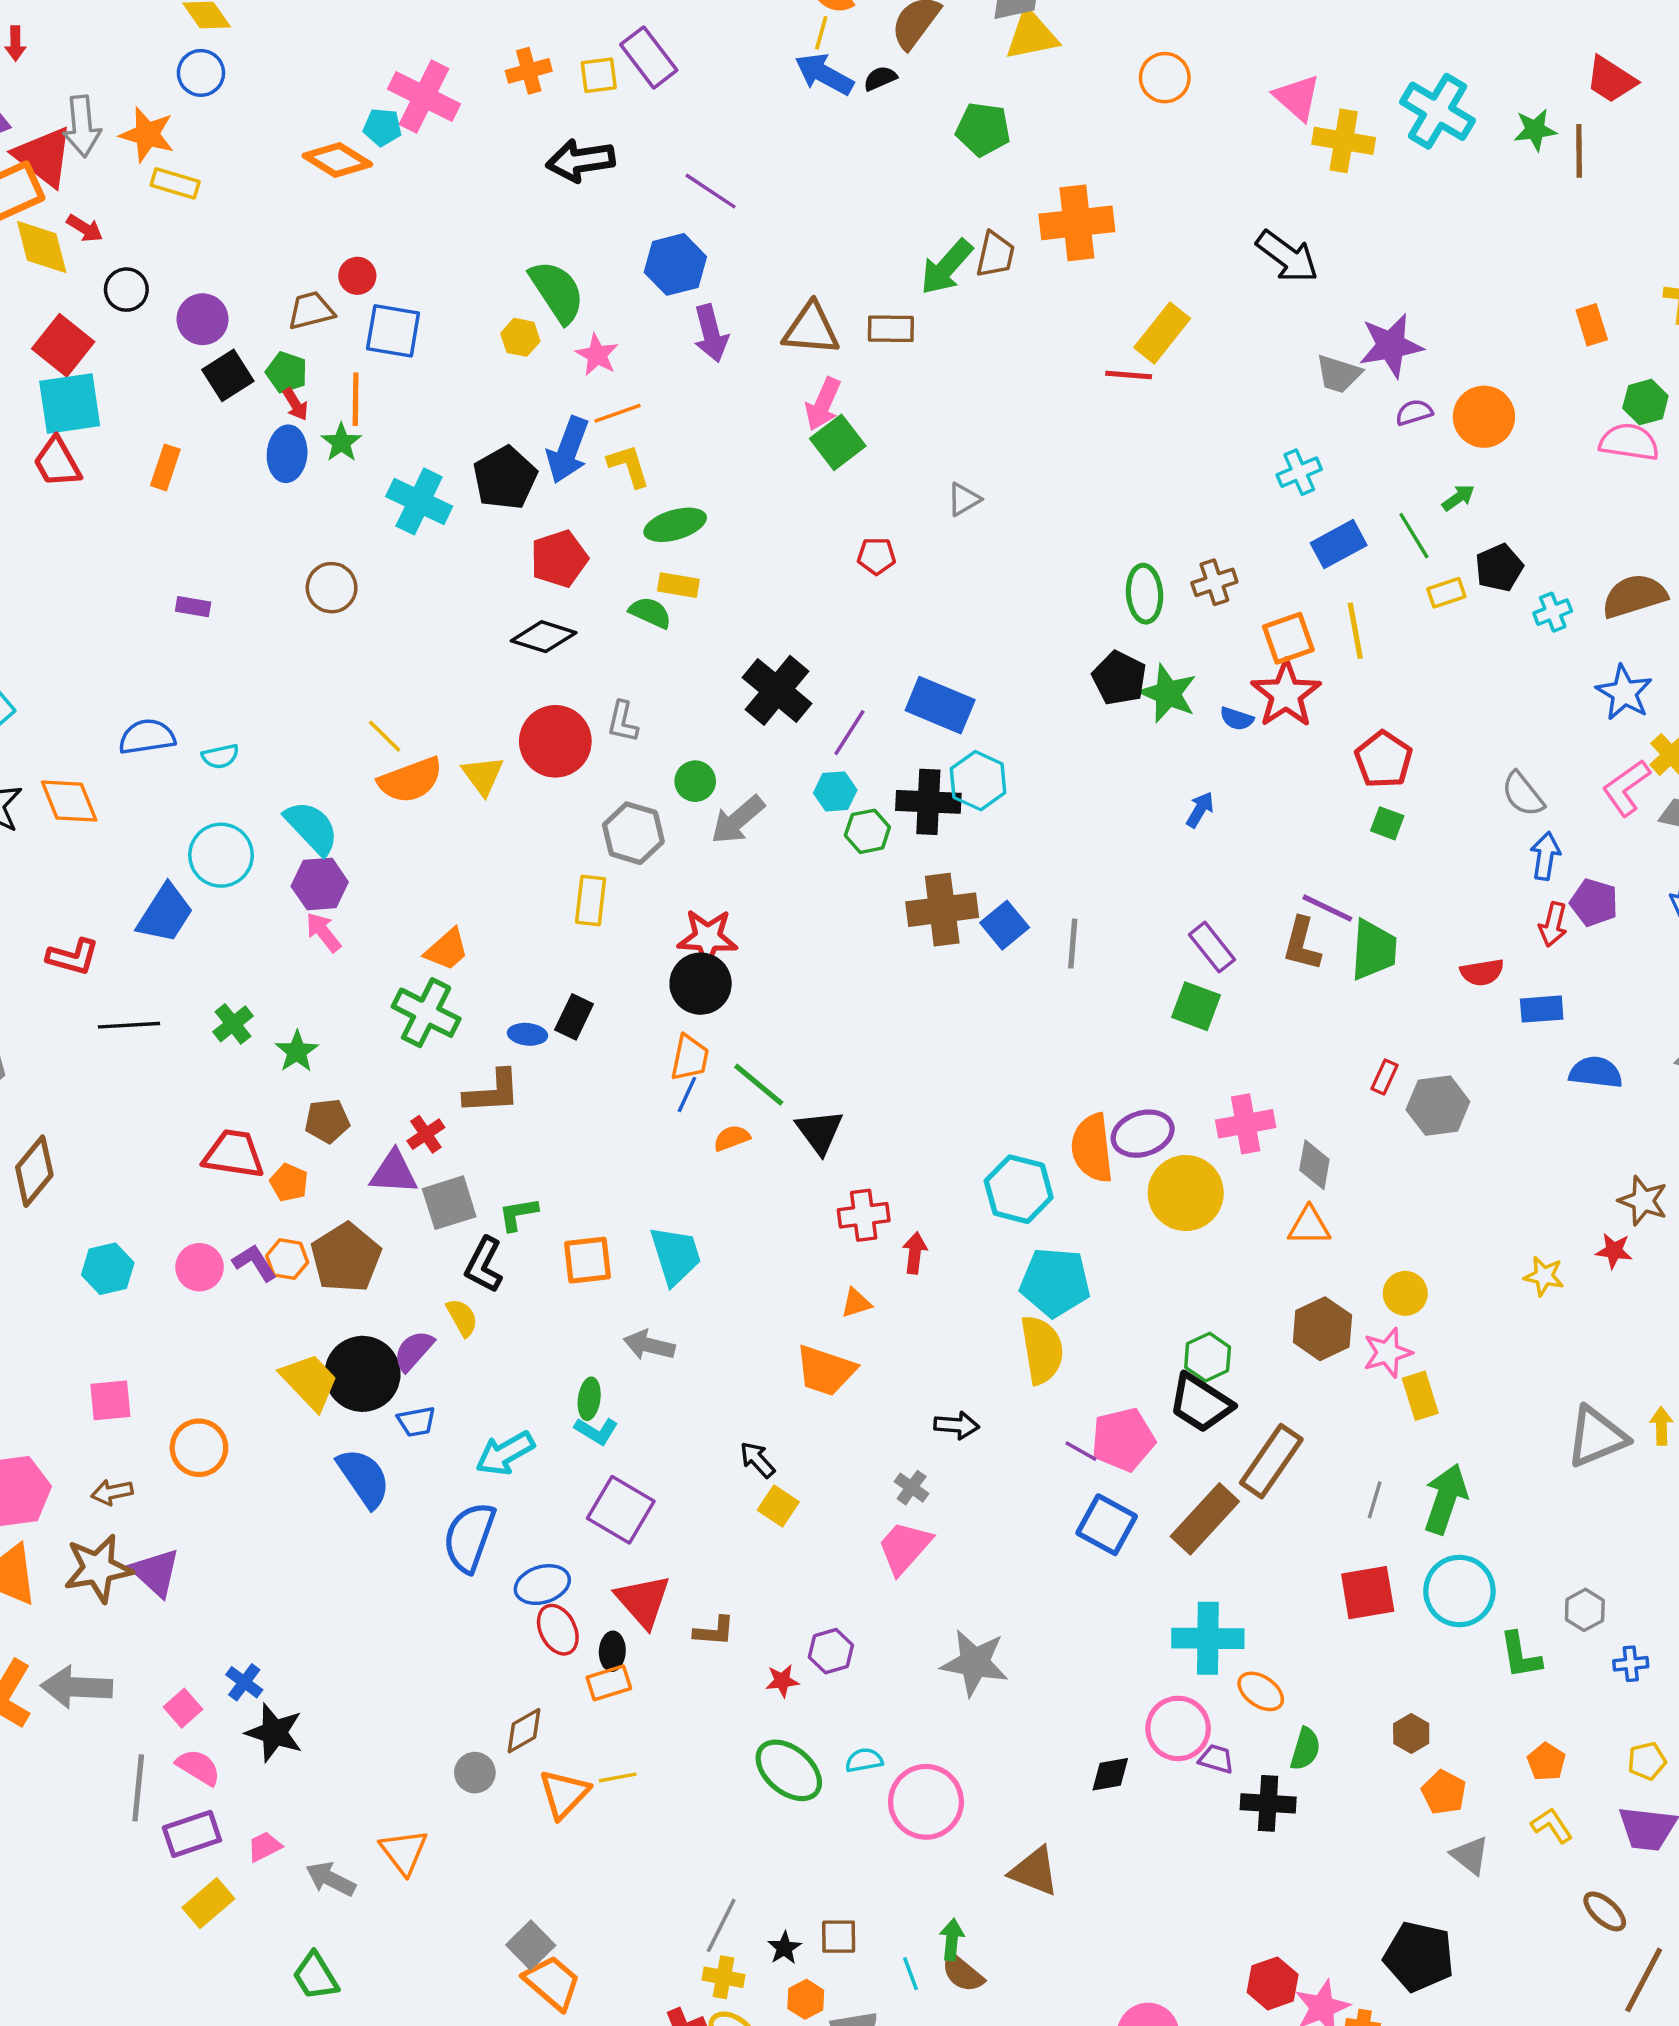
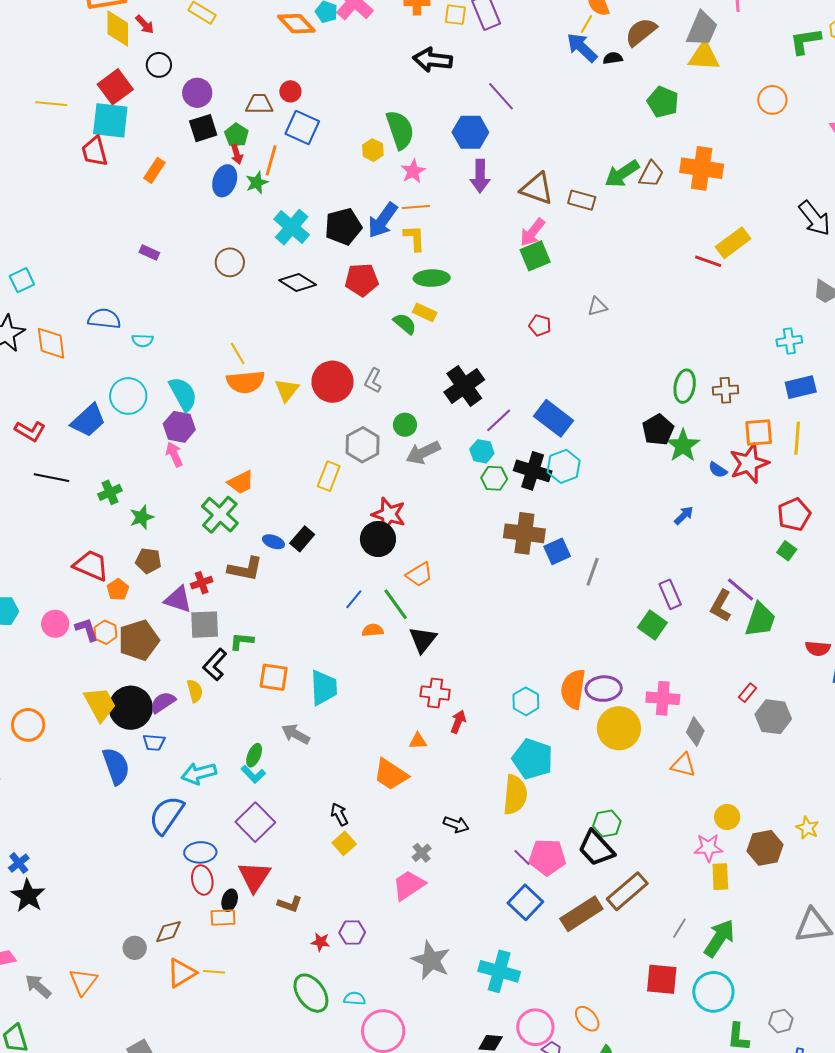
black diamond: (544, 637) -> (298, 283), moved
orange trapezoid: (690, 1058) -> (419, 574), moved, turned 32
cyan hexagon: (1019, 1189) -> (526, 701), size x0.7
brown hexagon: (1322, 1329) -> (765, 848), moved
cyan cross: (1208, 1638) -> (499, 971), moved

